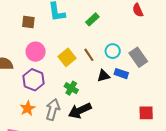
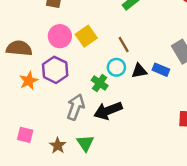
cyan circle: (113, 51) -> (116, 67), moved
yellow square: (67, 57) -> (86, 36), moved
orange star: (28, 108) -> (29, 81), moved

